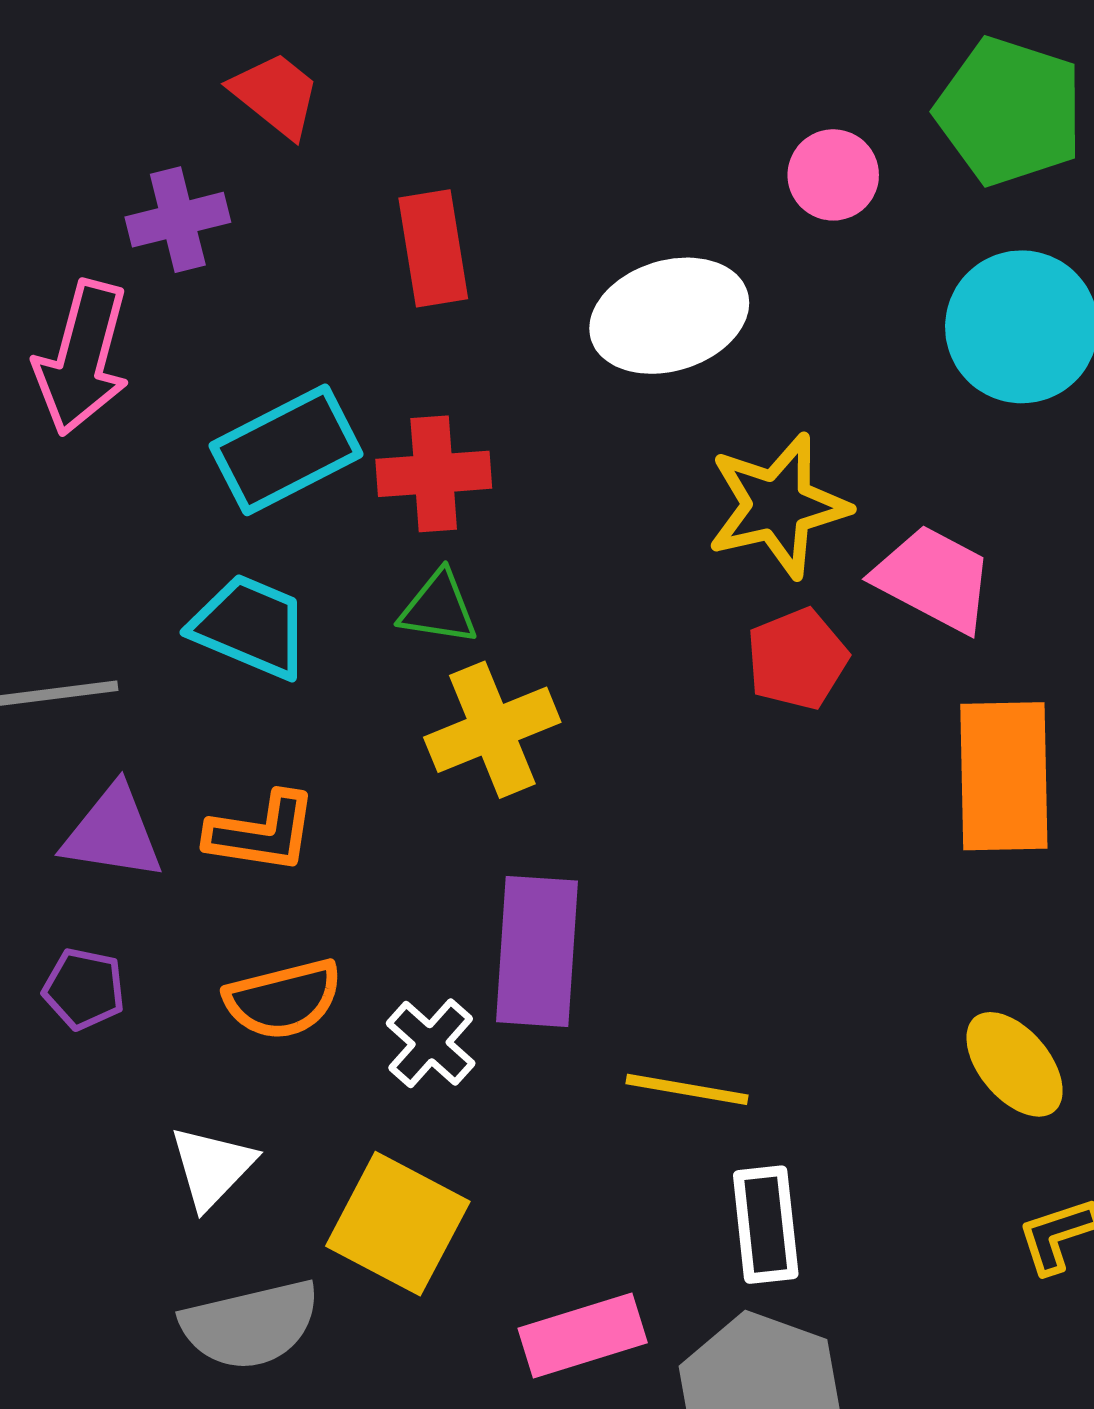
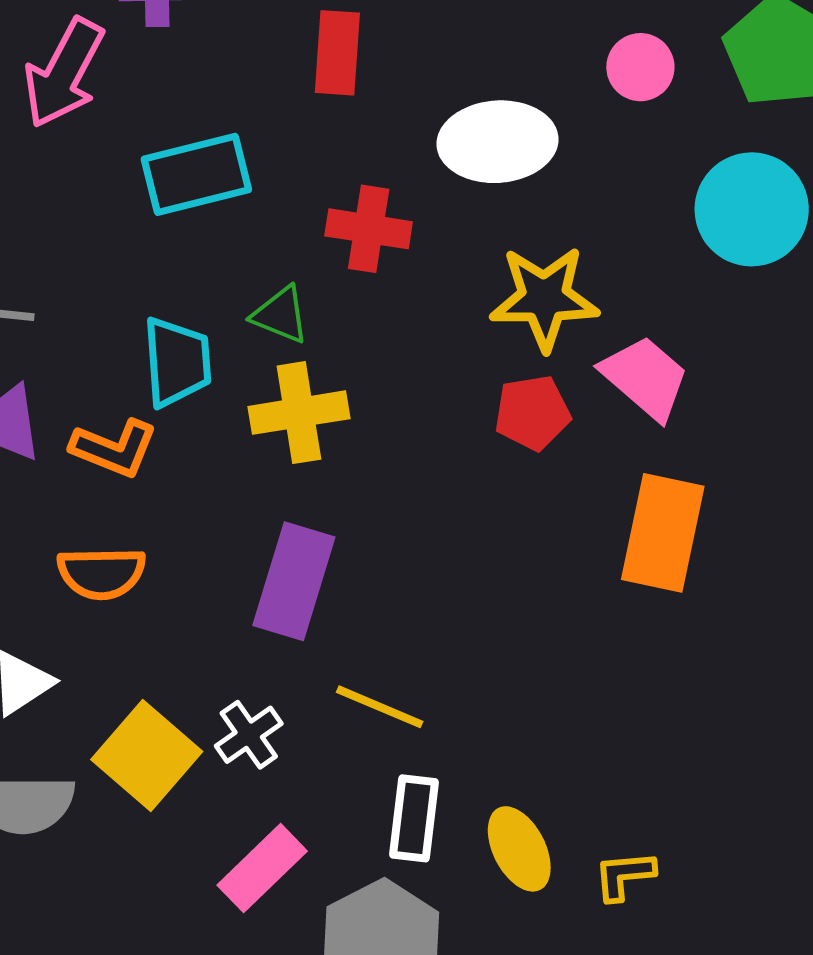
red cross: (434, 474) -> (369, 229), moved
cyan trapezoid: (250, 626) -> (177, 362), moved, turned 50
white cross: (431, 1043) -> (249, 735), moved
yellow ellipse: (1015, 1064) -> (519, 849), moved
pink rectangle: (583, 1336) -> (262, 868), turned -40

